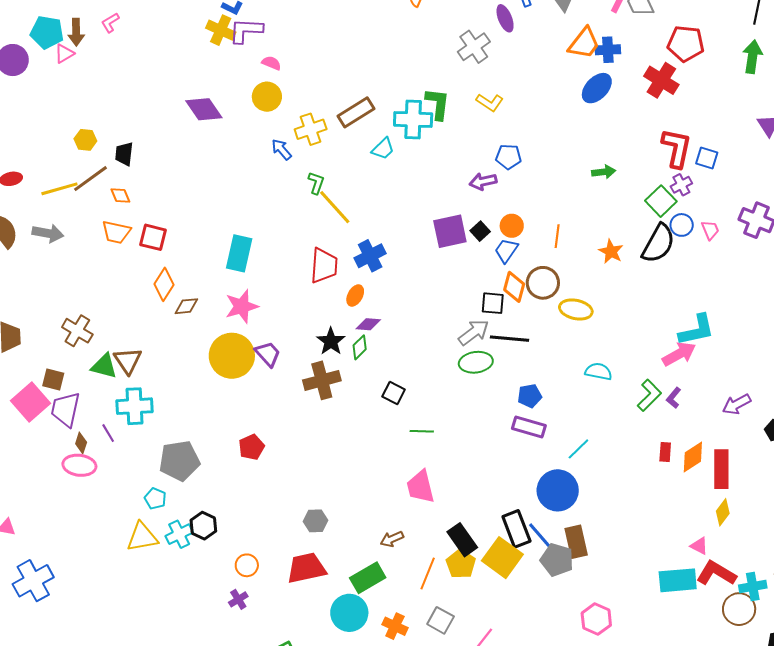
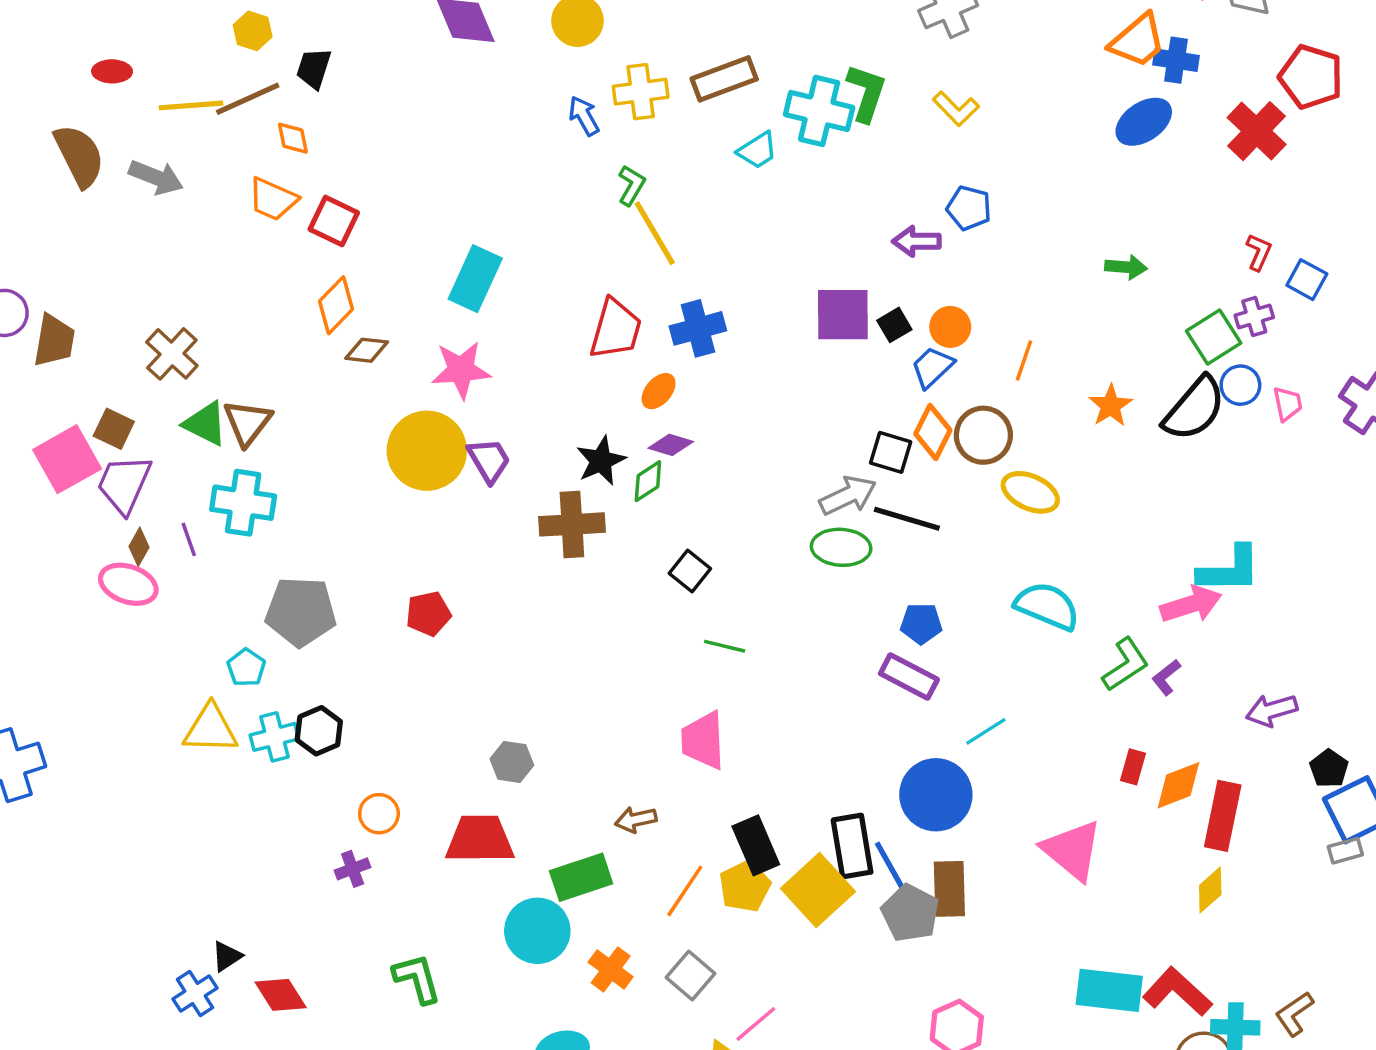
red L-shape: (677, 148) -> (1259, 252), size x0.5
cyan semicircle: (598, 371) -> (1047, 606), size x1.4
pink triangle: (699, 546) -> (1072, 850), moved, size x2.0

